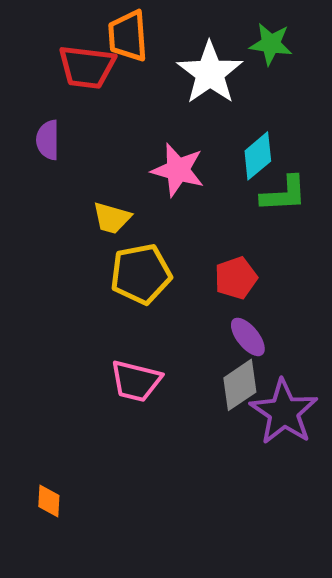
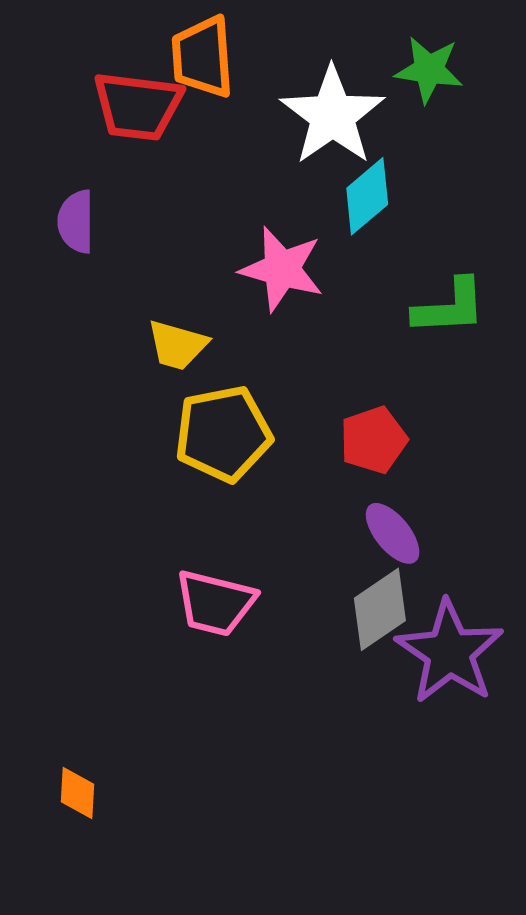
cyan diamond: (258, 156) -> (367, 196), moved

